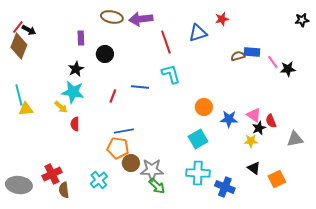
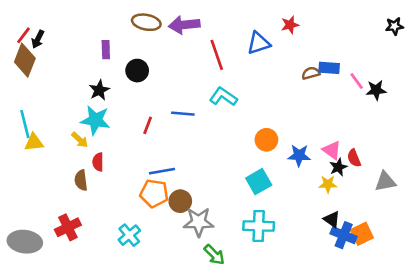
black arrow: (29, 30) -> (38, 39), turned 88
cyan L-shape: (171, 74) -> (223, 97), turned -40
brown circle: (131, 163) -> (180, 201), moved
green arrow: (157, 186) -> (214, 255), moved
blue cross: (225, 187) -> (344, 235), moved
brown semicircle: (64, 190) -> (81, 180), moved

